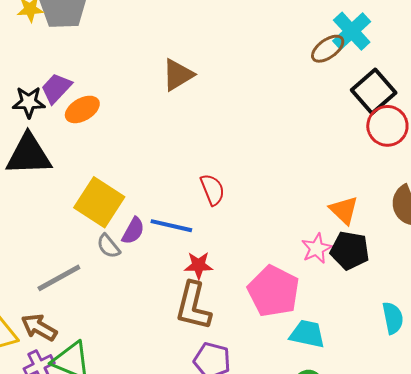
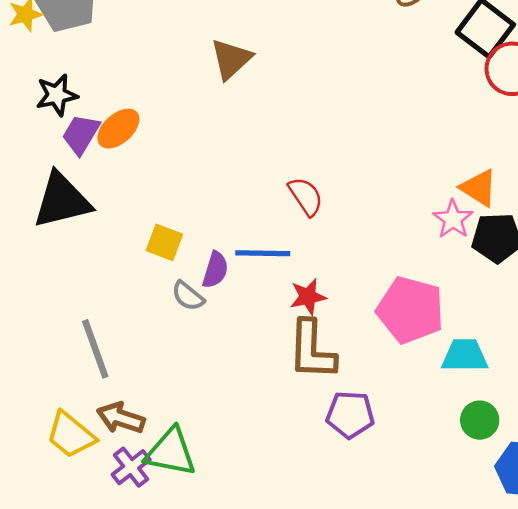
purple trapezoid: (56, 88) -> (81, 134), moved
black star: (29, 102) -> (57, 95), moved
yellow square: (99, 202) -> (164, 242), size x0.6
pink star: (317, 248) -> (453, 219), moved
gray line: (59, 278) -> (95, 349), moved, turned -69

